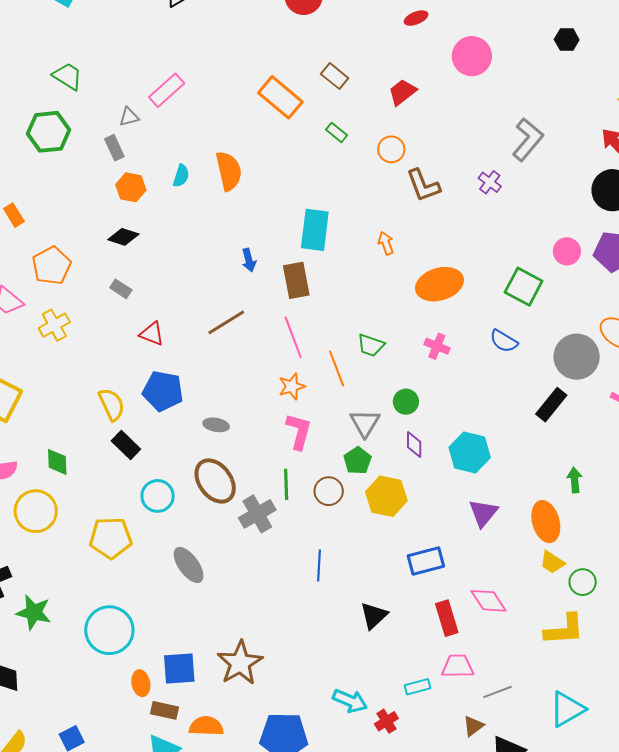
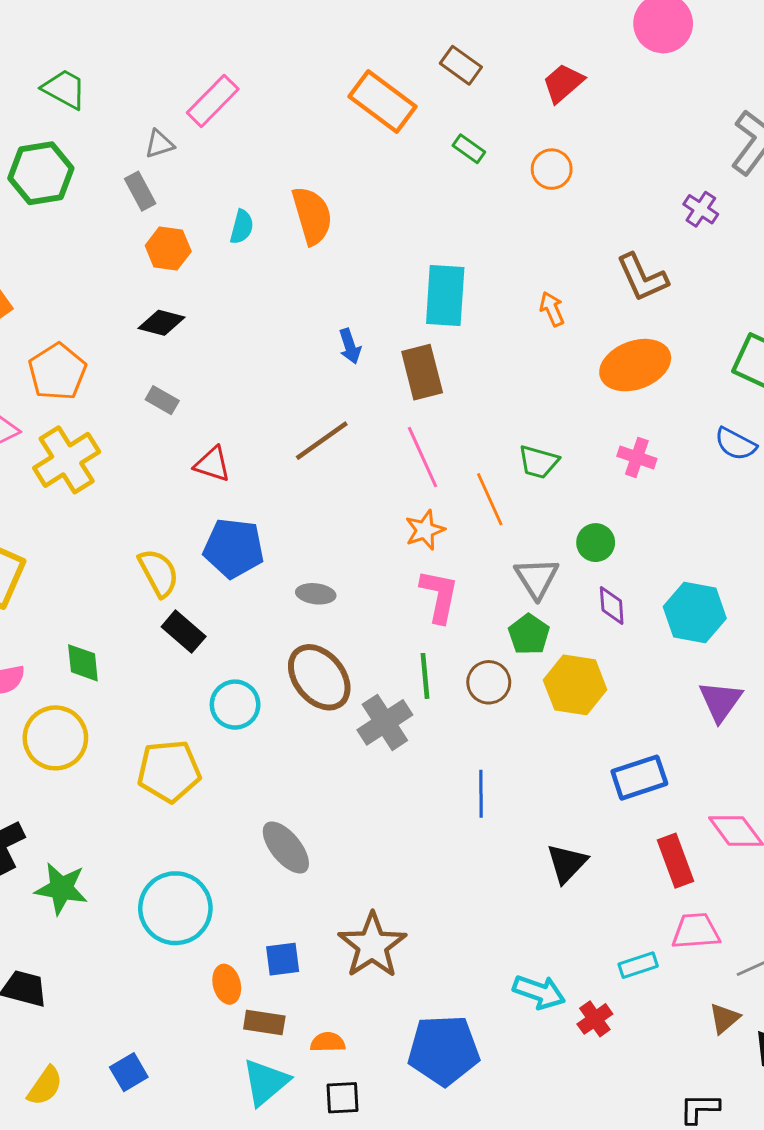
brown L-shape: (423, 185) -> (642, 277), moved
yellow cross: (54, 325) -> (67, 460), size x1.4
gray ellipse: (189, 565) -> (286, 847), moved
blue square: (179, 669) -> (283, 959), size x0.7
orange semicircle: (206, 726) -> (328, 1042), size x0.7

